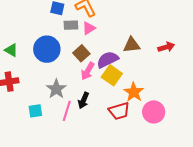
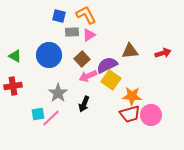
pink arrow: (88, 71) -> (88, 76), turned 36
orange star: (134, 92) -> (132, 96), turned -30
pink line: (67, 111) -> (51, 118), moved, turned 30
red trapezoid: (119, 111) -> (130, 114), moved

